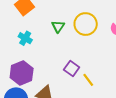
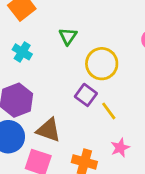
yellow circle: (86, 24) -> (102, 64), moved

